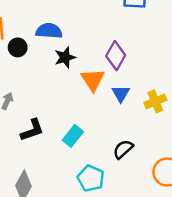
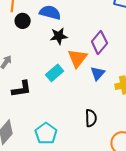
cyan rectangle: (73, 136) -> (55, 73), moved
black semicircle: (123, 149) -> (91, 118), turned 120
cyan pentagon: (91, 178) -> (46, 133), moved

